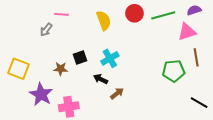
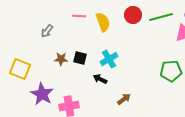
pink line: (62, 14) -> (79, 16), moved
black square: (80, 57) -> (80, 58), turned 32
brown star: (61, 69) -> (61, 59), moved
brown arrow: (117, 93) -> (124, 99), moved

